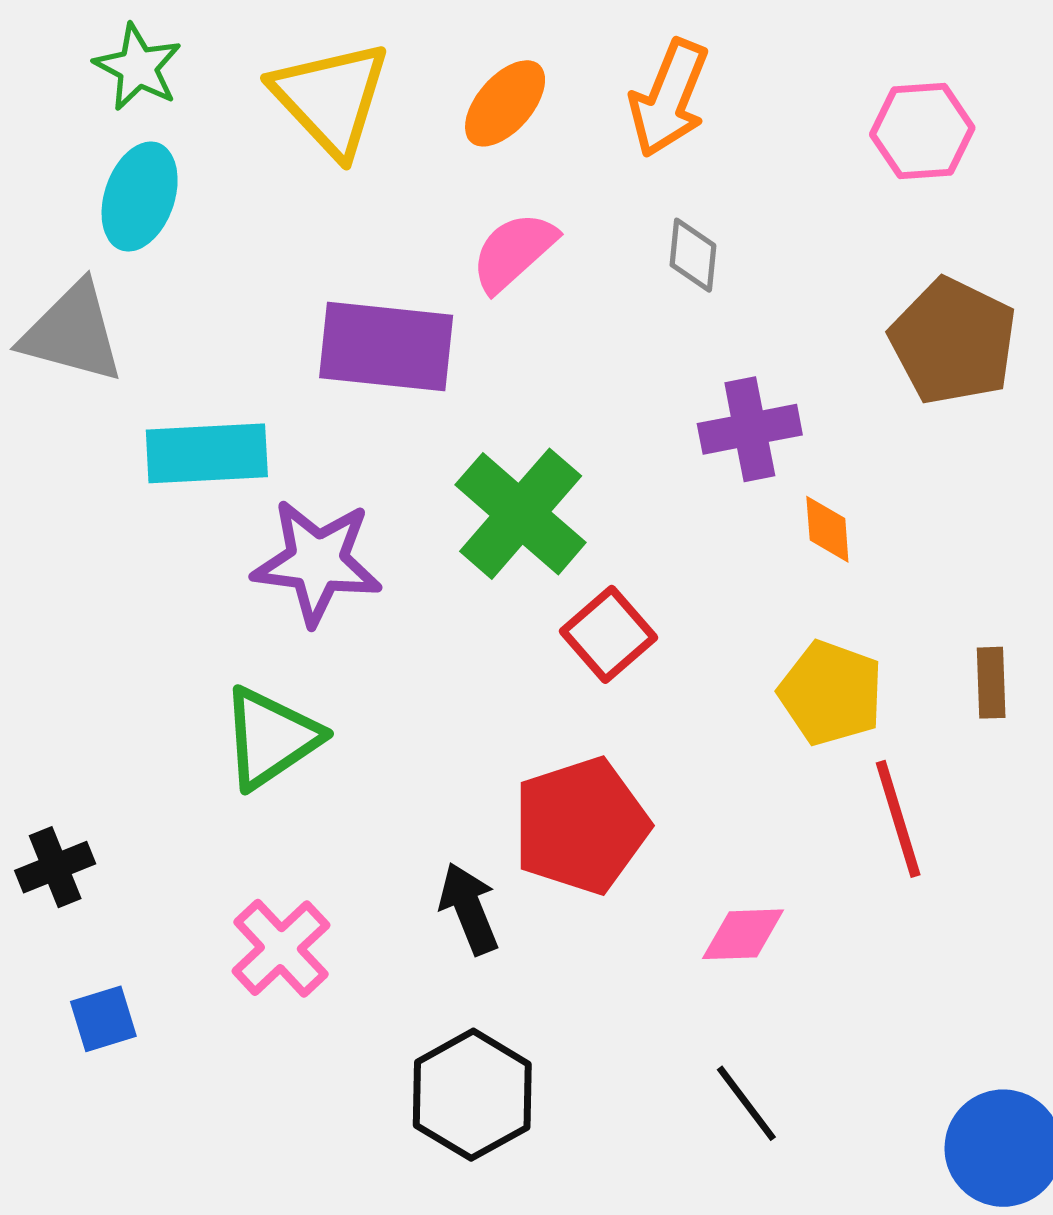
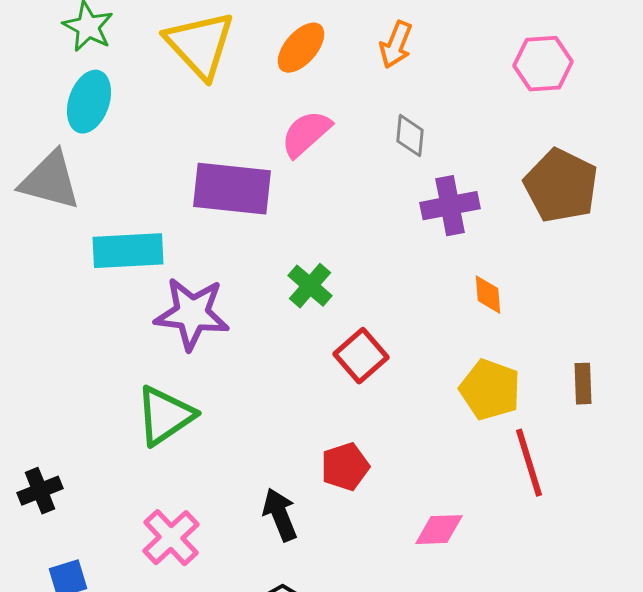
orange arrow: (669, 98) -> (396, 45), size x0.7
purple cross: (750, 429) -> (450, 206), moved
green cross: (521, 514) -> (310, 286), size x0.6
red pentagon: (581, 826) -> (345, 467), size x0.6

